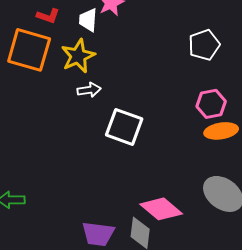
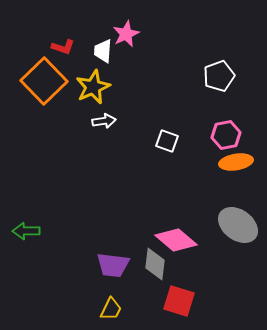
orange square: (29, 50) -> (44, 81), turned 30
white square: (124, 127) -> (167, 141), moved, size x0.6

